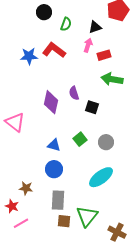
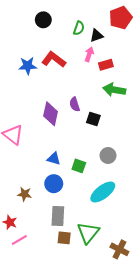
green semicircle: (66, 24) -> (79, 28), moved
green square: (80, 139) -> (79, 166), moved, turned -32
brown star: (26, 188) -> (25, 194), moved

